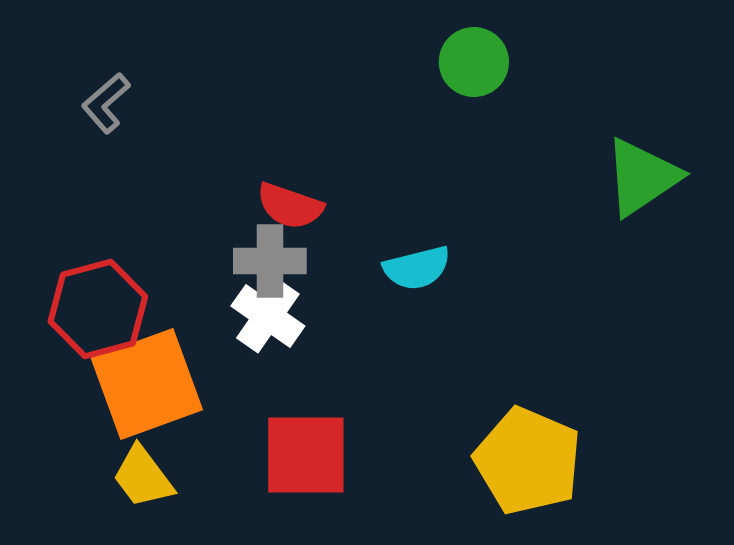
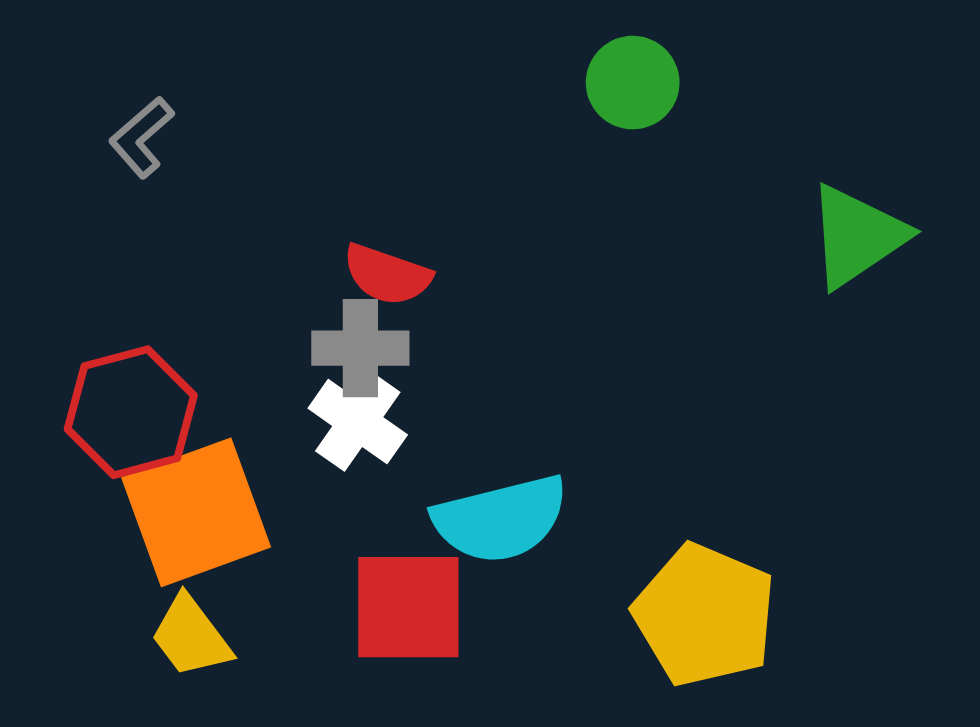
cyan semicircle: (417, 268) -> (501, 519), moved, size x1.5

